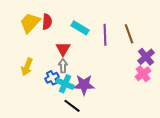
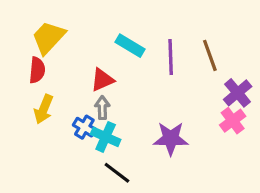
red semicircle: (47, 22) -> (37, 70), moved
red triangle: (63, 49) -> (102, 80), turned 35
blue cross: (52, 78) -> (84, 127), turned -32
purple star: (84, 85) -> (171, 139), moved

